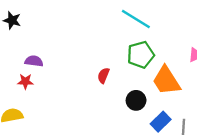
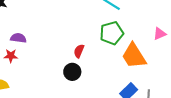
black circle: (136, 100) -> (72, 72), moved

